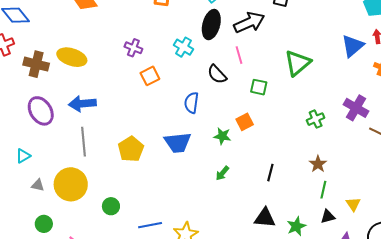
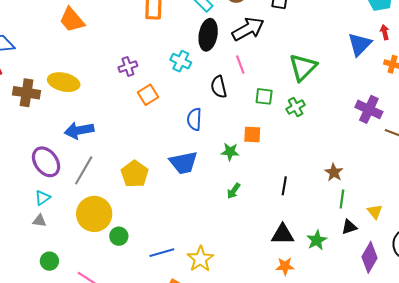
purple cross: (133, 48) -> (128, 67), turned -36
black semicircle: (217, 74) -> (219, 87), turned 35
purple ellipse: (41, 111) -> (46, 162), moved
green cross: (316, 119) -> (296, 107), moved
orange square: (245, 122) -> (252, 135), turned 36
gray line: (83, 142) -> (84, 170), turned 40
cyan triangle: (23, 156) -> (43, 198), moved
yellow circle: (71, 184) -> (94, 214), moved

